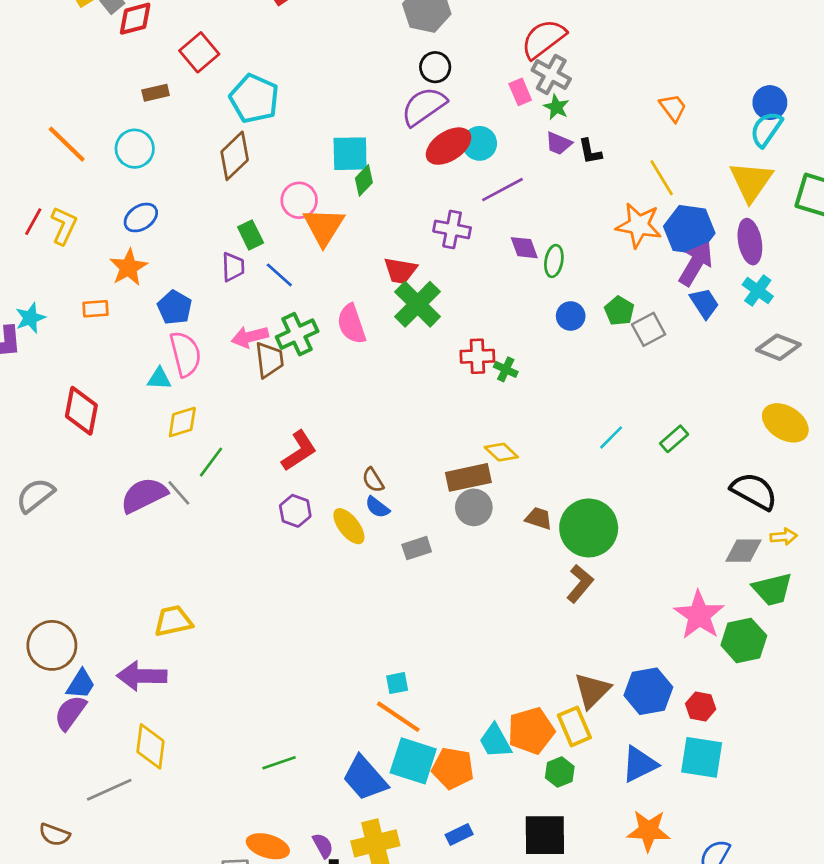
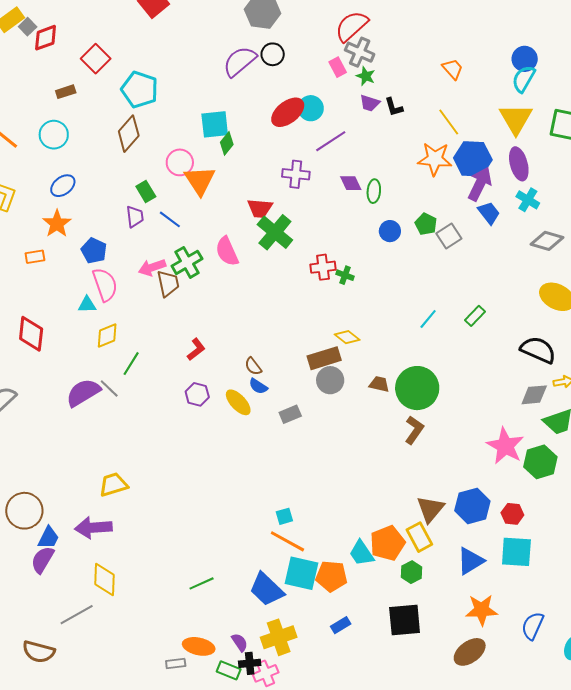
purple semicircle: (424, 106) -> (240, 61), moved
red L-shape: (299, 451) -> (196, 349), size x0.7
brown semicircle: (54, 835) -> (39, 652), size x1.4

